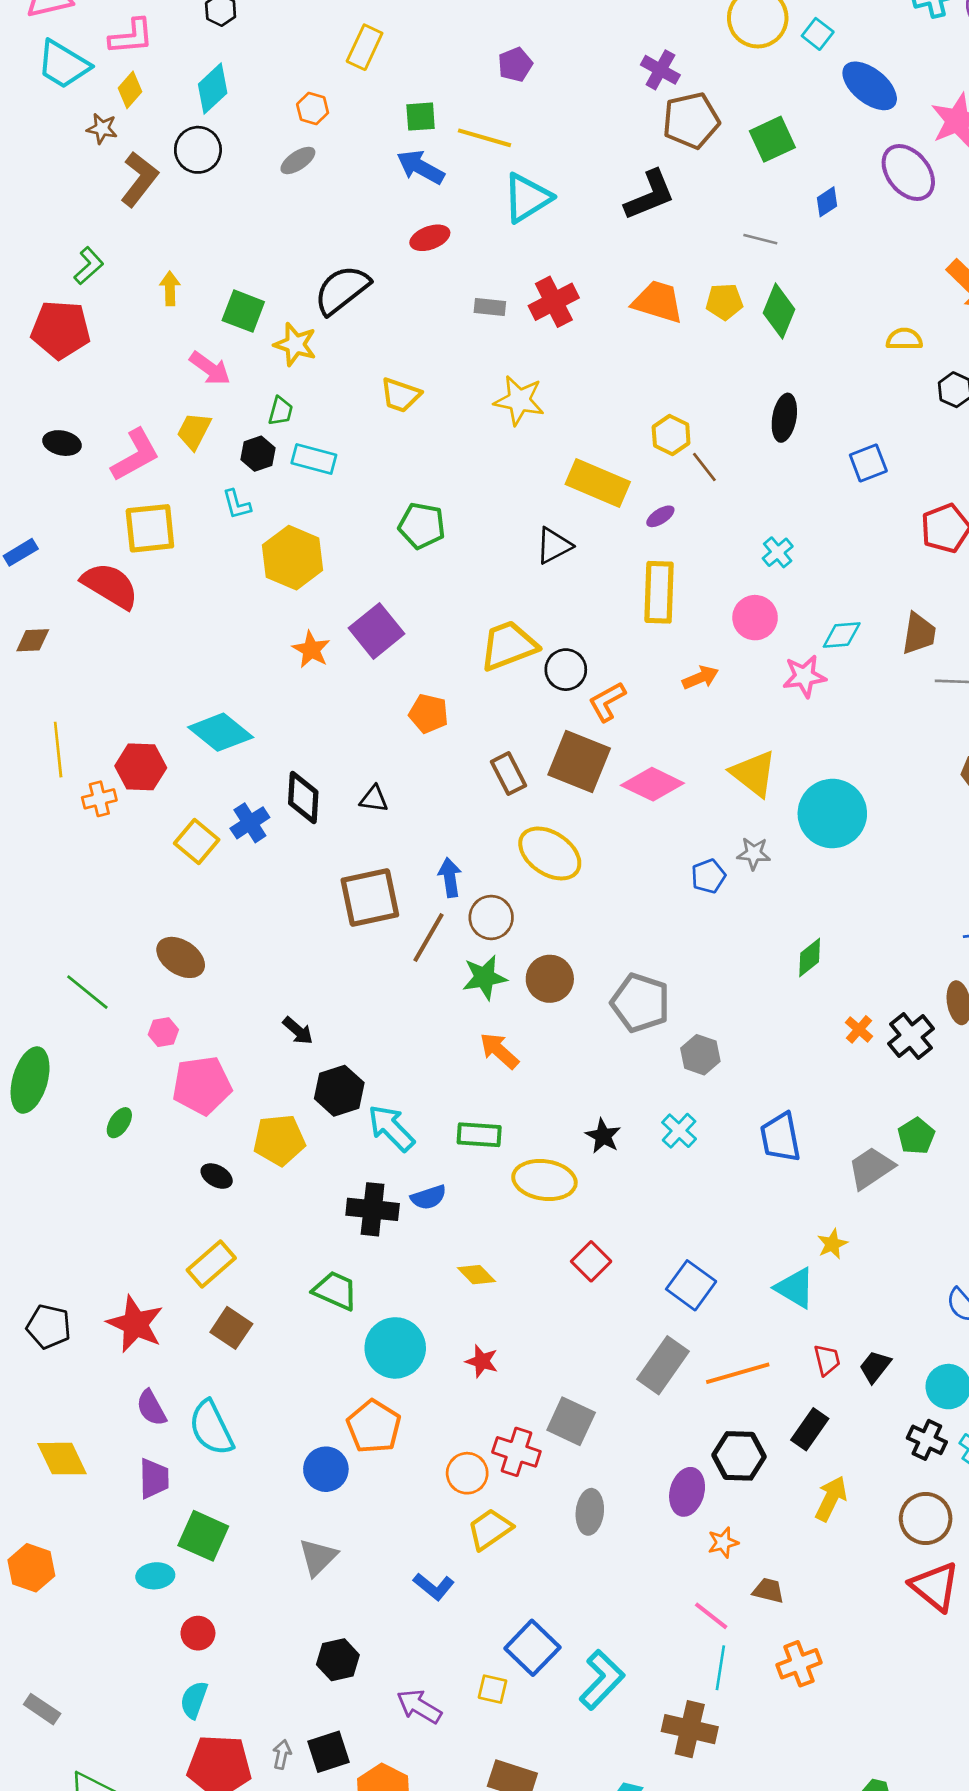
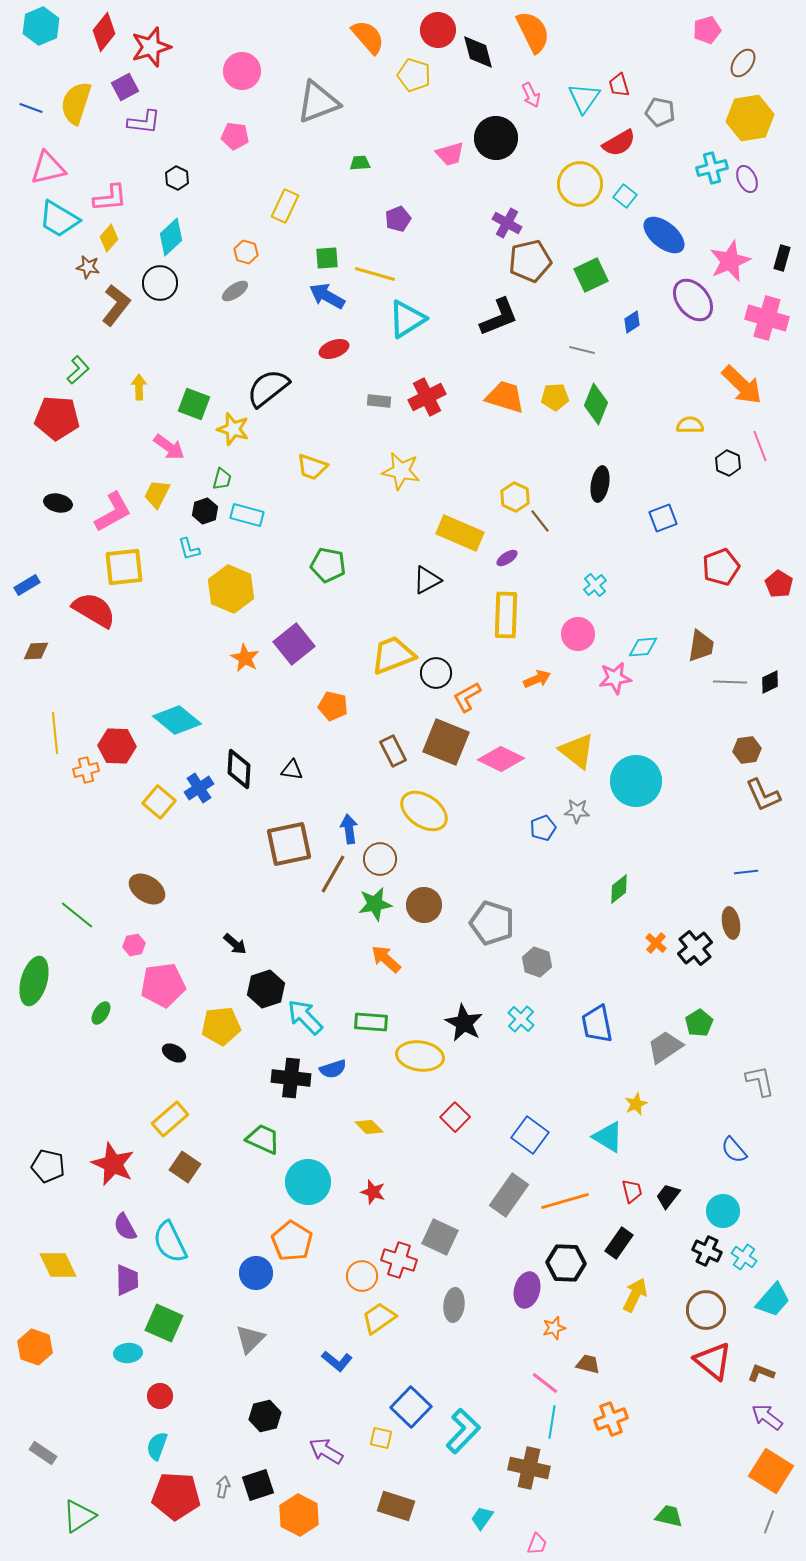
black star: (603, 1136) -> (464, 1023), size x1.4

